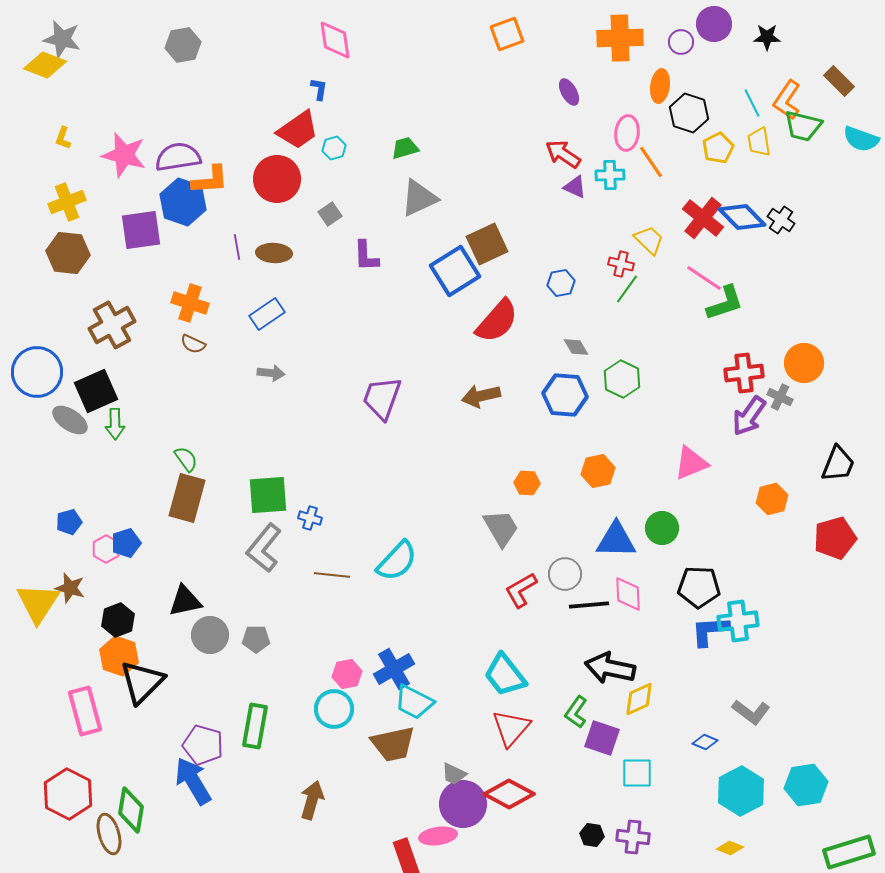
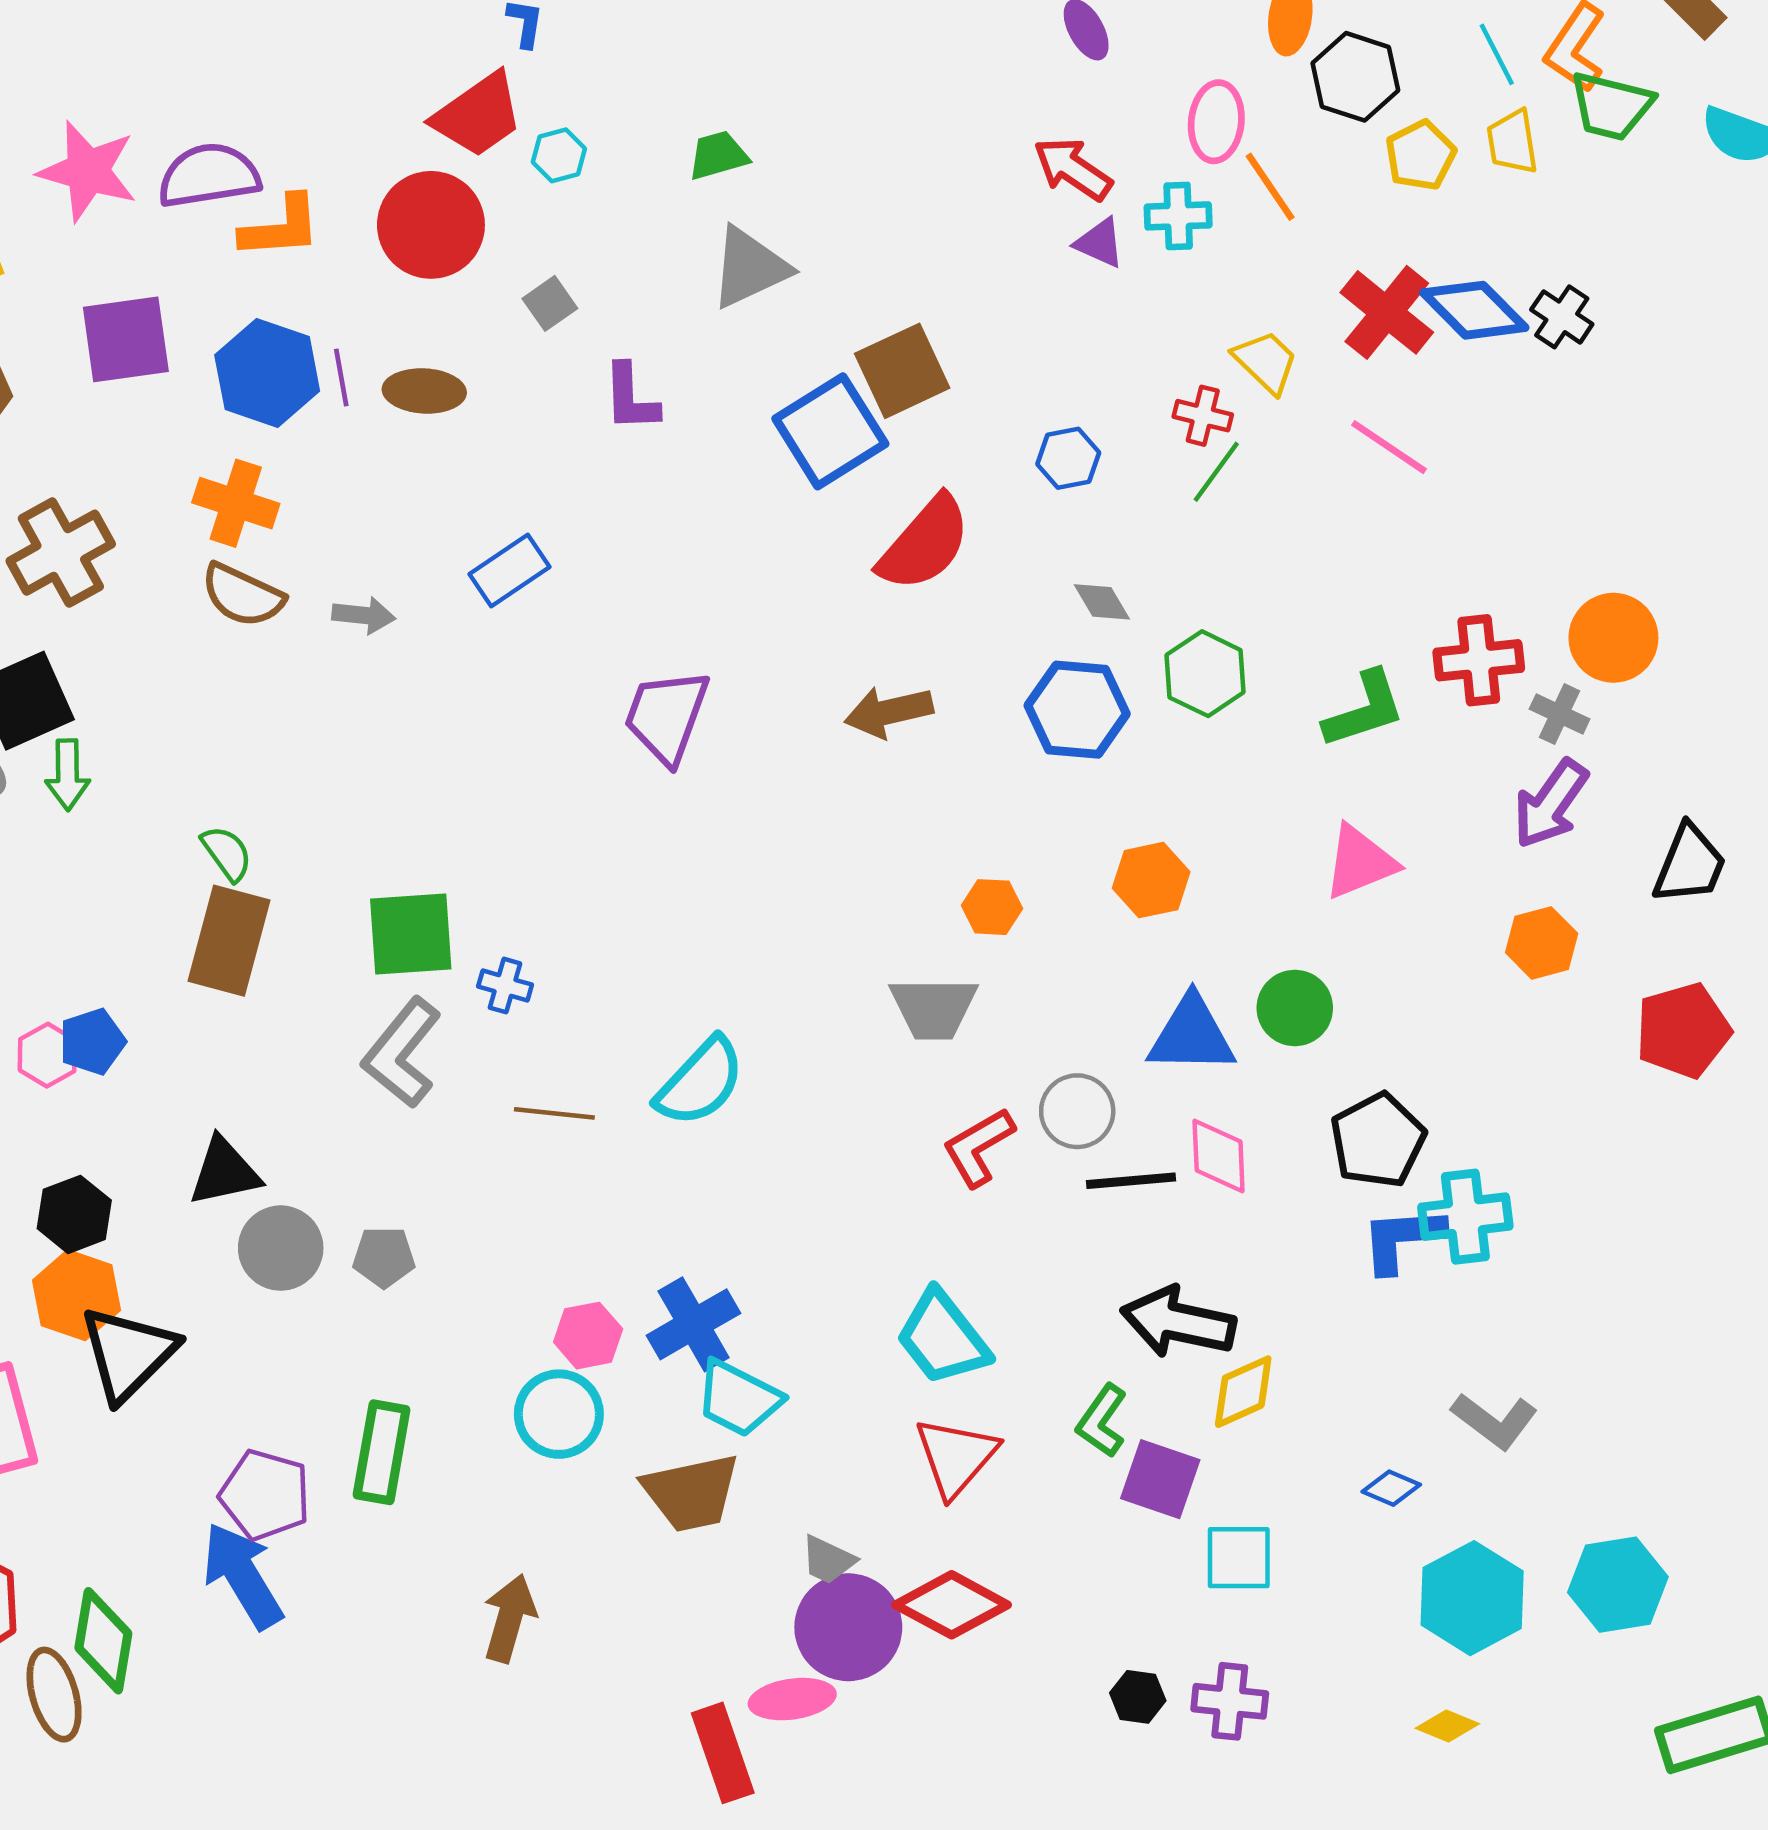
blue hexagon: (183, 202) -> (267, 373), moved
green L-shape: (725, 303) -> (1364, 710), moved
blue rectangle: (267, 314) -> (510, 570), moved
brown semicircle: (193, 344) -> (243, 595), size x1.5
gray arrow: (271, 373) -> (364, 615), moved
purple arrow: (749, 416) -> (1551, 804), moved
gray trapezoid: (501, 528) -> (934, 1008), turned 120
black pentagon: (699, 587) -> (1378, 1140), turned -30

